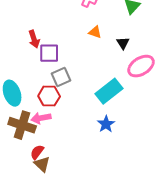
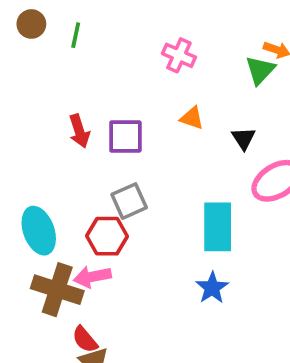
purple square: (49, 53) -> (125, 137), moved
cyan rectangle: (109, 91) -> (218, 227), turned -52
red semicircle: (37, 152) -> (85, 339), turned -77

